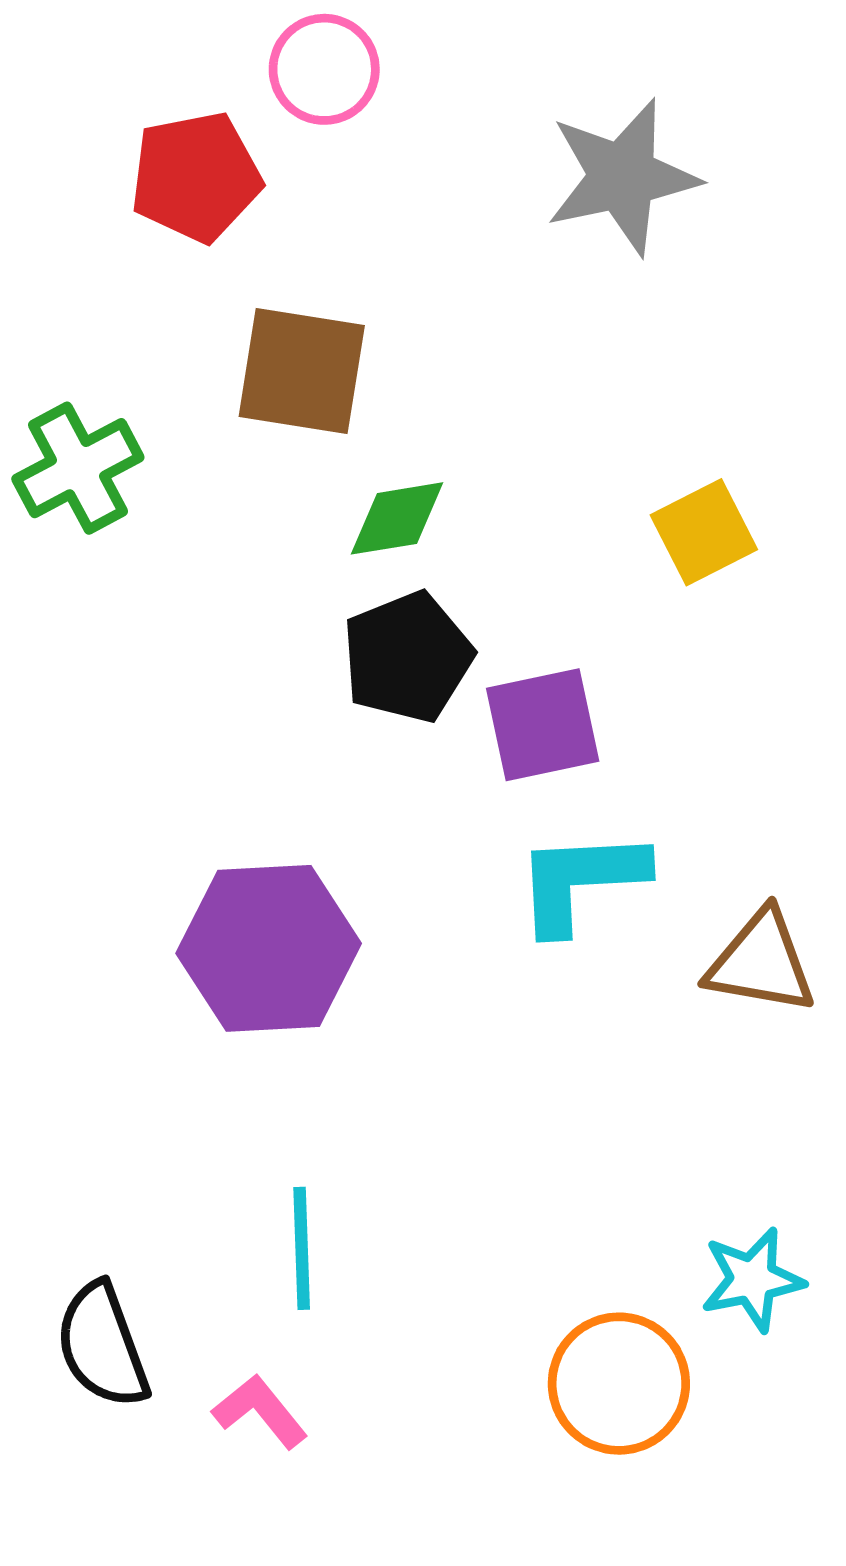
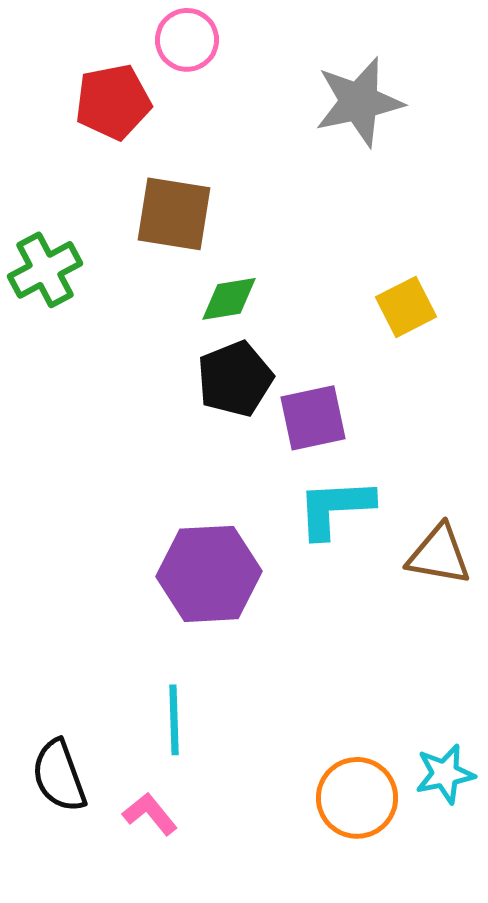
purple hexagon: (269, 948) -> (209, 574), moved
cyan star: (752, 1280) -> (445, 774), moved

